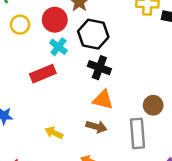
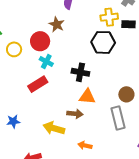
black hexagon: (93, 34) -> (103, 42), moved
brown arrow: (96, 127) -> (75, 114), moved
yellow arrow: (54, 133) -> (54, 128), size x1.5

